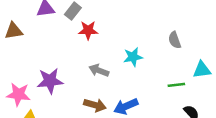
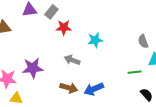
gray semicircle: (175, 40) -> (143, 41), moved
cyan star: (133, 57) -> (95, 40), moved

